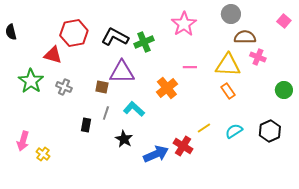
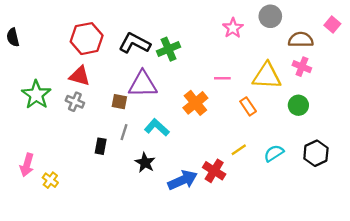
pink star: (184, 24) -> (233, 28), moved, size x0.7
brown semicircle: (245, 37) -> (301, 40), moved
red triangle: (53, 55) -> (80, 76), moved
green circle: (284, 90) -> (298, 105), moved
orange rectangle: (228, 91) -> (248, 106), moved

